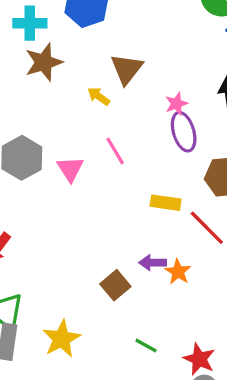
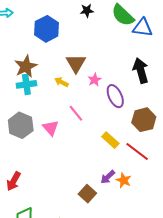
cyan cross: (30, 23) -> (26, 84), moved
pink star: (176, 104) -> (95, 80), moved
yellow rectangle: (166, 203) -> (110, 140), turned 42
purple arrow: (153, 263) -> (108, 177), turned -35

